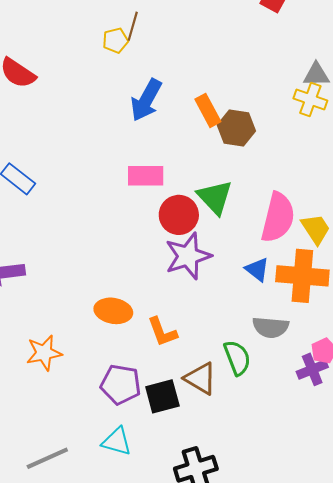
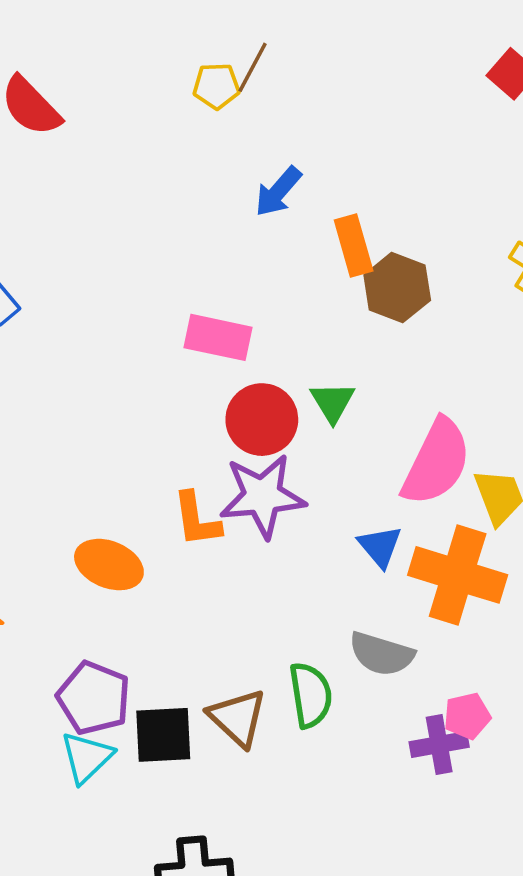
blue arrow: (146, 100) -> (278, 192), moved, size x0.7
green triangle: (215, 197) -> (333, 402), size x0.7
orange L-shape: (162, 332) -> (197, 519), moved
cyan triangle: (117, 441) -> (87, 757), moved, turned 48

